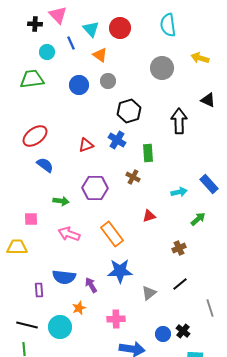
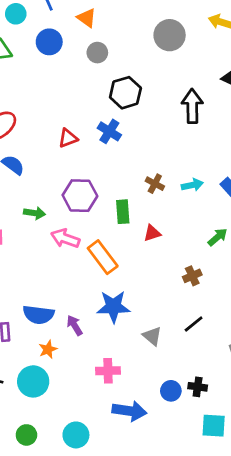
blue circle: (79, 85) -> (49, 42), moved
green rectangle: (148, 153) -> (123, 212), moved
brown cross: (133, 177) -> (155, 184), moved
cyan arrow: (179, 192) -> (192, 185), moved
pink arrow: (69, 234) -> (65, 238), moved
gray triangle: (149, 293) -> (152, 336), turned -42
orange star: (79, 308) -> (48, 349), moved
black cross: (183, 331) -> (198, 387), turned -32

